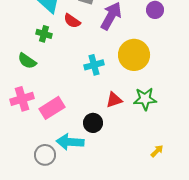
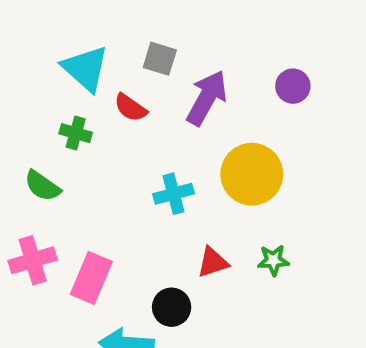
green star: (145, 99) -> (273, 260), size x0.7
pink rectangle: (52, 108) -> (91, 278), turned -35

